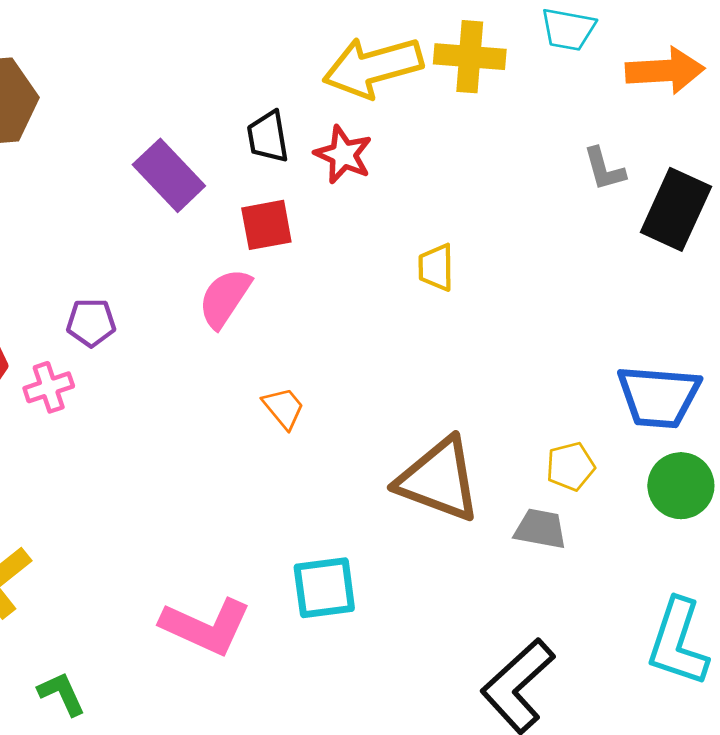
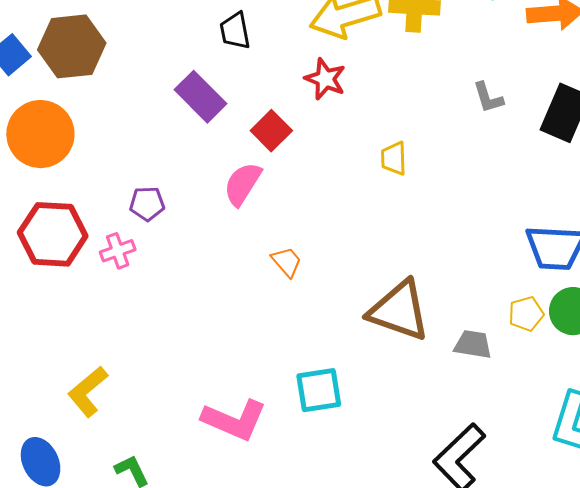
black trapezoid: (268, 137) -> (235, 31), moved
gray L-shape: (604, 169) -> (488, 98), moved
red square: (266, 225) -> (271, 131), turned -33
yellow pentagon: (570, 466) -> (526, 314), moved

